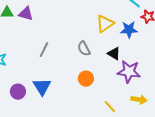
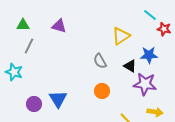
purple triangle: (26, 14) -> (59, 26), moved
blue star: (129, 30) -> (149, 55), moved
gray line: (44, 50) -> (29, 46), moved

